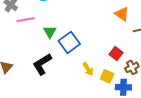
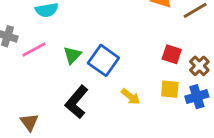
green triangle: (50, 32) -> (72, 55), turned 32
yellow arrow: (88, 69) -> (131, 97), moved

